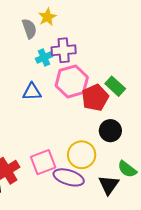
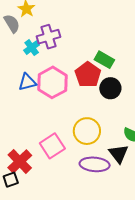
pink hexagon: (72, 81) -> (52, 82), moved
black circle: (110, 131) -> (110, 88), moved
purple ellipse: (69, 177) -> (95, 164), moved

